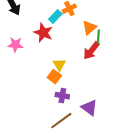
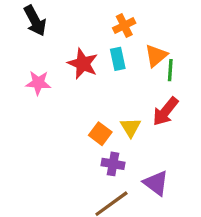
cyan rectangle: (55, 17) -> (118, 59), moved, turned -56
red arrow: (91, 51) -> (166, 111), moved
yellow triangle: (59, 65) -> (130, 127), moved

